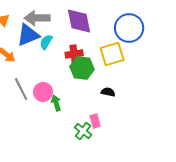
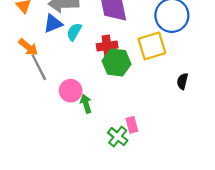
blue triangle: (28, 35) -> (53, 24), size x0.7
gray line: (21, 89) -> (39, 67), moved
black semicircle: (108, 92) -> (182, 81), moved, turned -88

